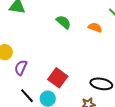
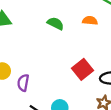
red square: (58, 78) -> (83, 69), moved, turned 30

